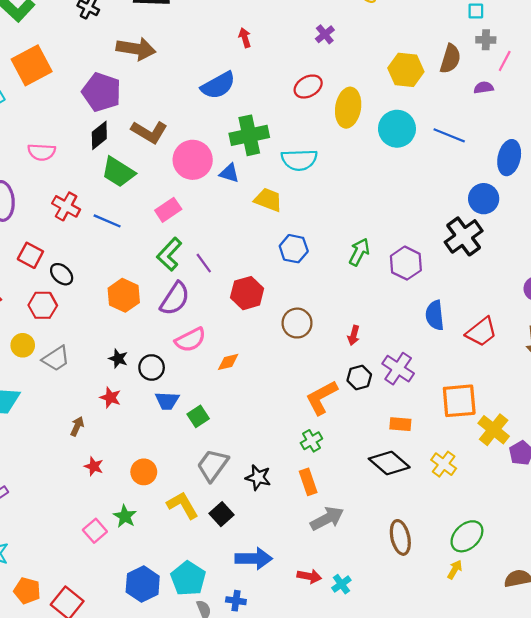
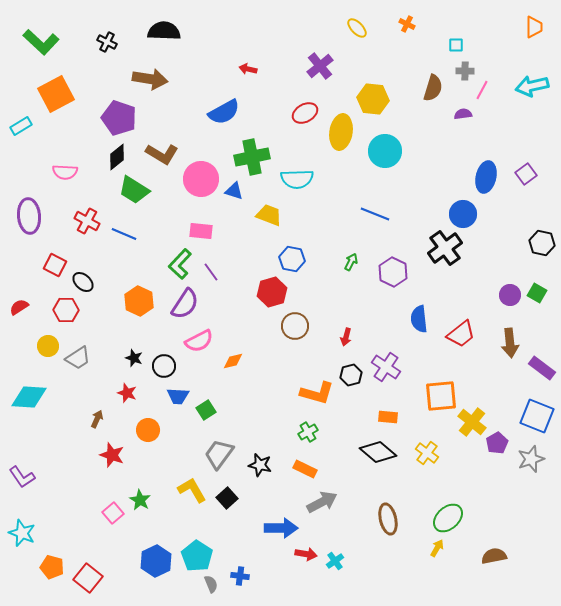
purple cross: (325, 34) -> (320, 66), size x1.5
red arrow: (245, 38) -> (248, 69), turned -60
yellow hexagon: (406, 70) -> (373, 99), moved
blue line: (449, 135) -> (375, 214), moved
pink rectangle: (168, 210) -> (201, 231), moved, turned 40
green arrow: (359, 252) -> (351, 262), size x0.7
red hexagon: (247, 293) -> (272, 292), moved
orange L-shape: (321, 397) -> (317, 393), turned -136
red star: (94, 466) -> (112, 455), size x1.4
orange circle: (144, 472) -> (148, 430), moved
orange rectangle: (308, 482) -> (305, 469), turned -45
blue arrow: (254, 559) -> (281, 528), moved

